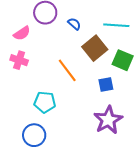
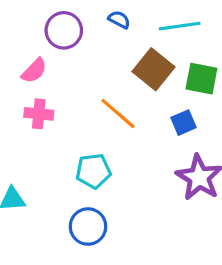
blue semicircle: (74, 24) -> (119, 20), moved

